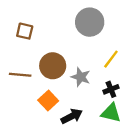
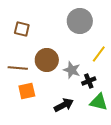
black cross: (111, 89) -> (89, 81), moved
orange square: (48, 101) -> (27, 91), moved, turned 30

